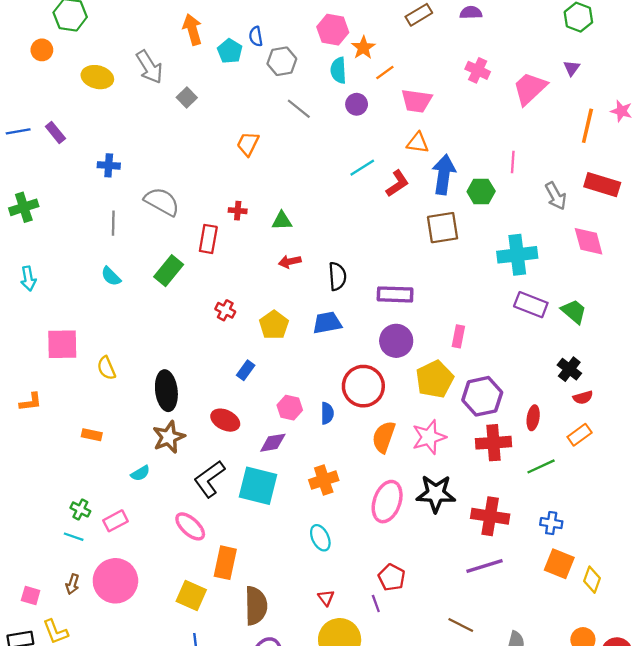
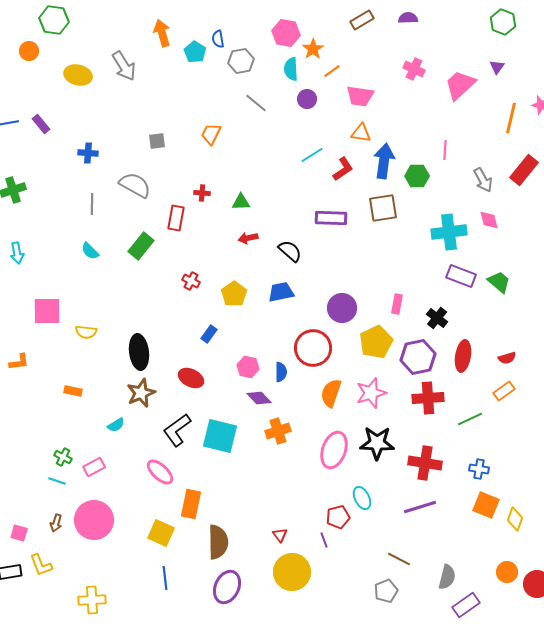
gray square: (187, 97) -> (157, 141), moved, turned 36
red rectangle: (602, 185) -> (524, 170), turned -68
pink diamond: (589, 241) -> (489, 220), moved, size x0.7
black semicircle: (337, 276) -> (290, 251), turned -45
purple rectangle: (395, 294) -> (331, 218), moved
yellow semicircle: (106, 368) -> (86, 332), turned -60
black cross: (569, 369) -> (437, 318), moved
red ellipse: (533, 418) -> (463, 356), moved, size x1.4
purple diamond: (273, 443) -> (259, 398), moved, turned 55
cyan ellipse: (320, 538) -> (362, 498), moved
red pentagon: (392, 577) -> (338, 517), turned 30

